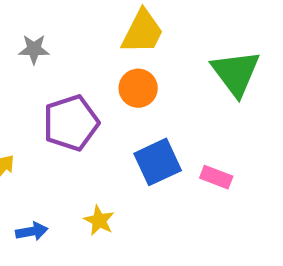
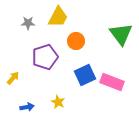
yellow trapezoid: (142, 32) -> (58, 17), moved
pink rectangle: (216, 177) -> (112, 82), size x1.6

